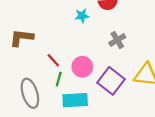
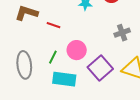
gray cross: (117, 40) -> (122, 33), moved
red line: (53, 60) -> (54, 25), moved, turned -40

